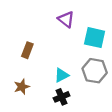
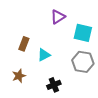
purple triangle: (66, 19) -> (58, 17), turned 49
cyan triangle: (62, 75) -> (44, 55), moved

